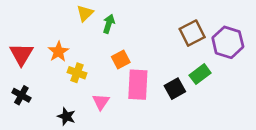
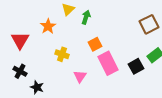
orange star: (58, 52) -> (48, 26), moved
pink rectangle: (138, 85) -> (108, 63), turned -30
black star: (66, 116) -> (37, 87), moved

